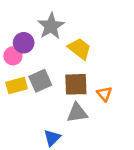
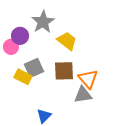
yellow rectangle: (17, 86) -> (23, 77), moved, turned 42
orange triangle: (104, 94) -> (88, 79), size x1.5
gray triangle: (77, 113) -> (83, 95), moved

